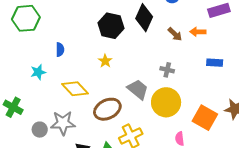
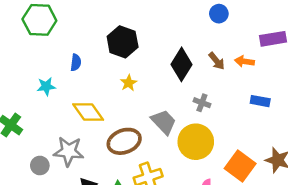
black diamond: (144, 18) -> (181, 64), moved
black hexagon: (111, 26) -> (123, 42), moved
gray circle: (40, 130) -> (40, 165), moved

